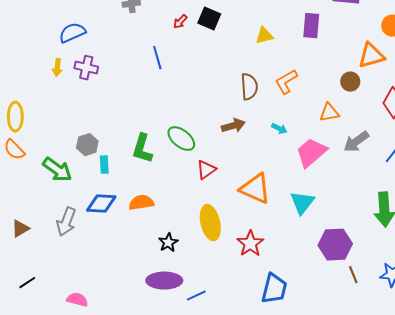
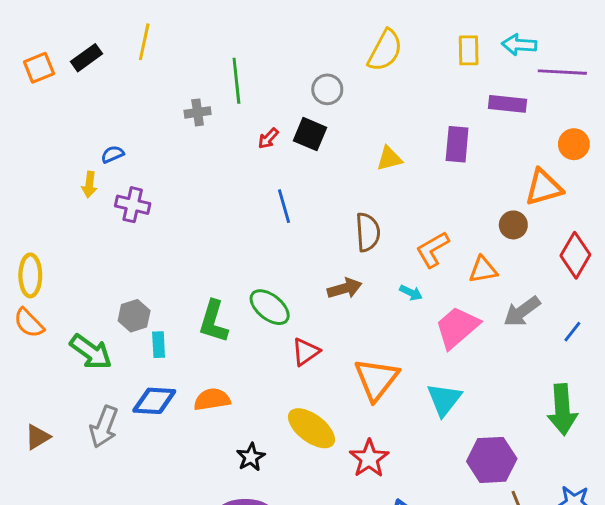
blue semicircle: (72, 33) -> (112, 154), size x0.6
blue line: (157, 58) -> (284, 206), moved
yellow arrow: (57, 68) -> (89, 185), moved
orange L-shape: (286, 82) -> (433, 249), moved
orange triangle: (255, 189) -> (376, 379), turned 44
yellow ellipse: (210, 223) -> (311, 428), turned -40

